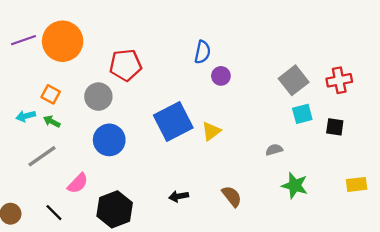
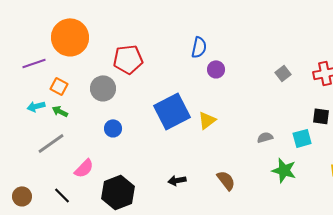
purple line: (24, 40) -> (34, 63), moved
gray square: (294, 80) -> (283, 73), size x0.6
cyan square: (302, 114) -> (302, 138), moved
blue circle: (109, 140) -> (113, 128), size x0.6

